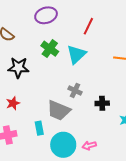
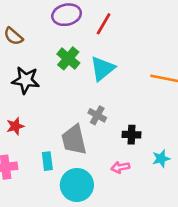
red line: (88, 26) -> (104, 24), moved
gray trapezoid: (59, 110) -> (74, 140), turned 50
pink arrow: (89, 146) -> (120, 167), moved

